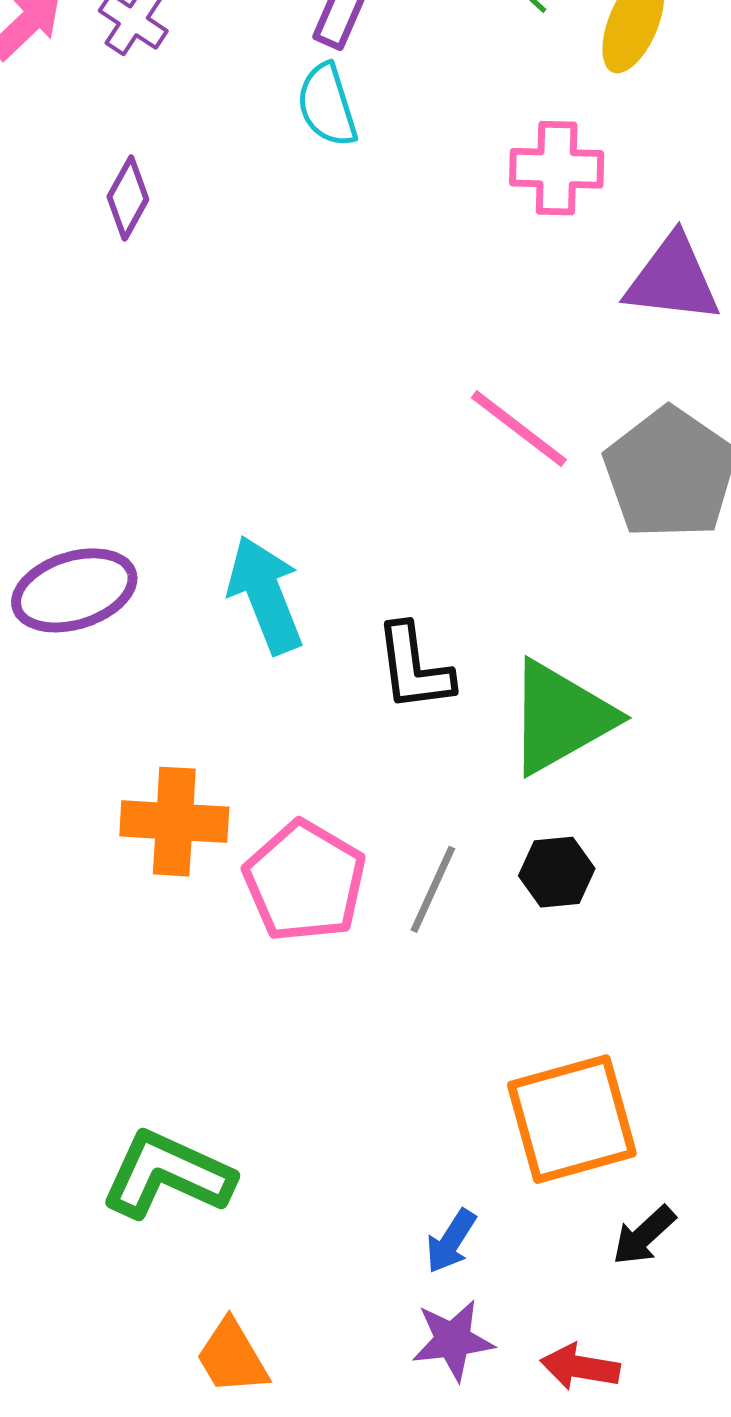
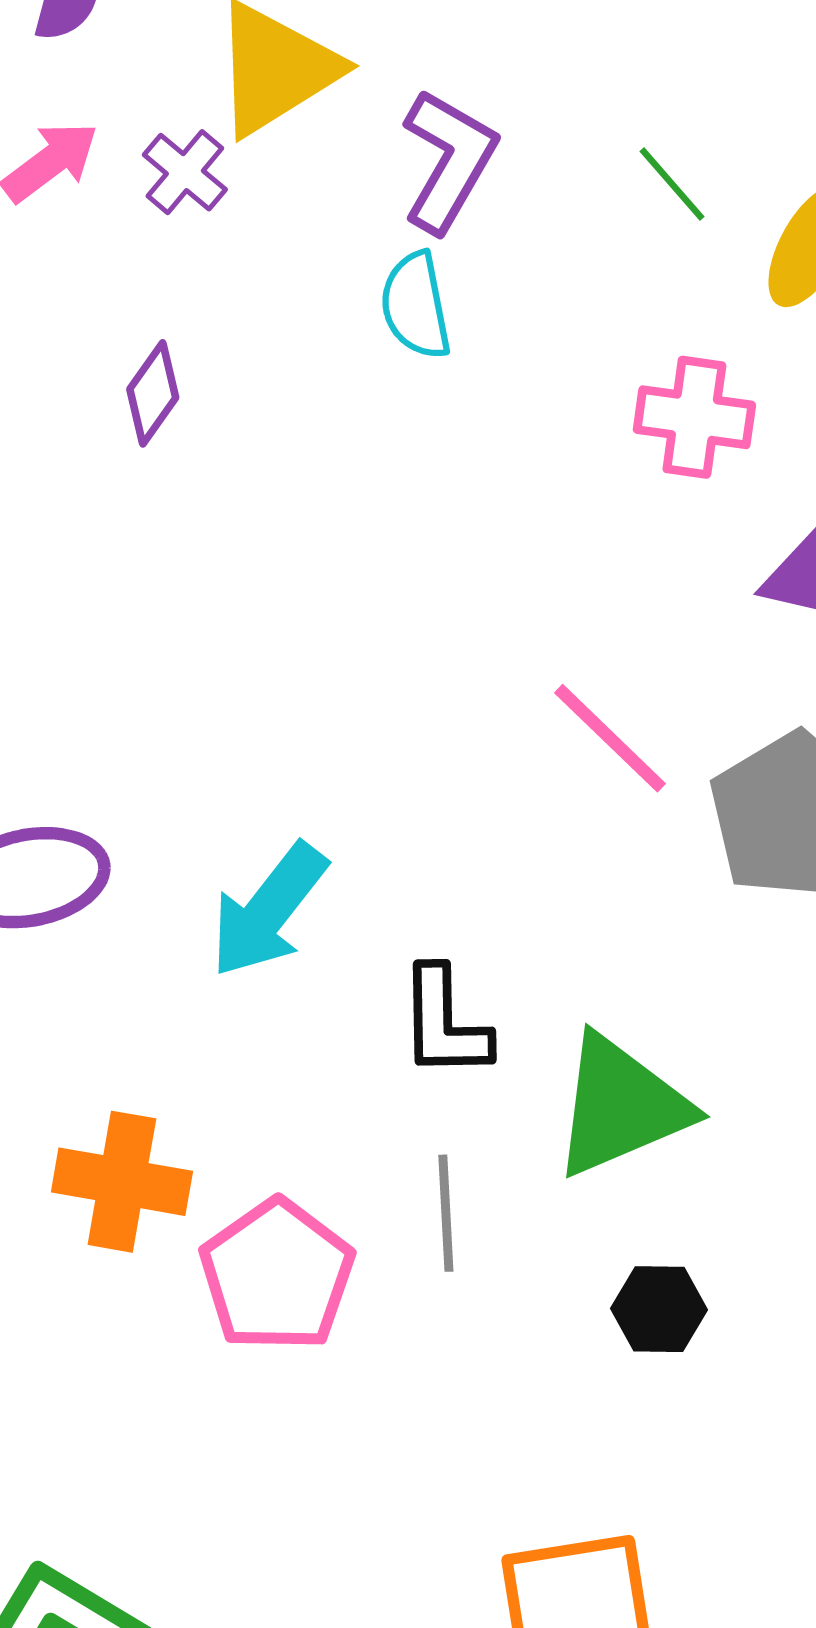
cyan arrow: (265, 595) -> (268, 910), turned -127
black hexagon: (557, 872) -> (659, 1309), moved
gray line: (433, 889) -> (446, 1213), moved, turned -34

